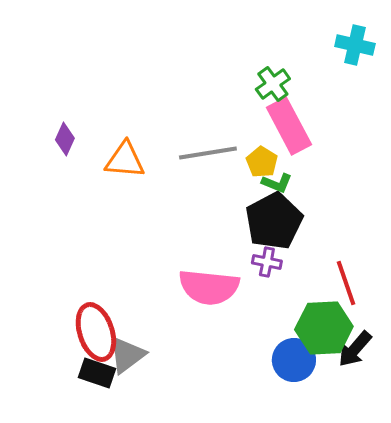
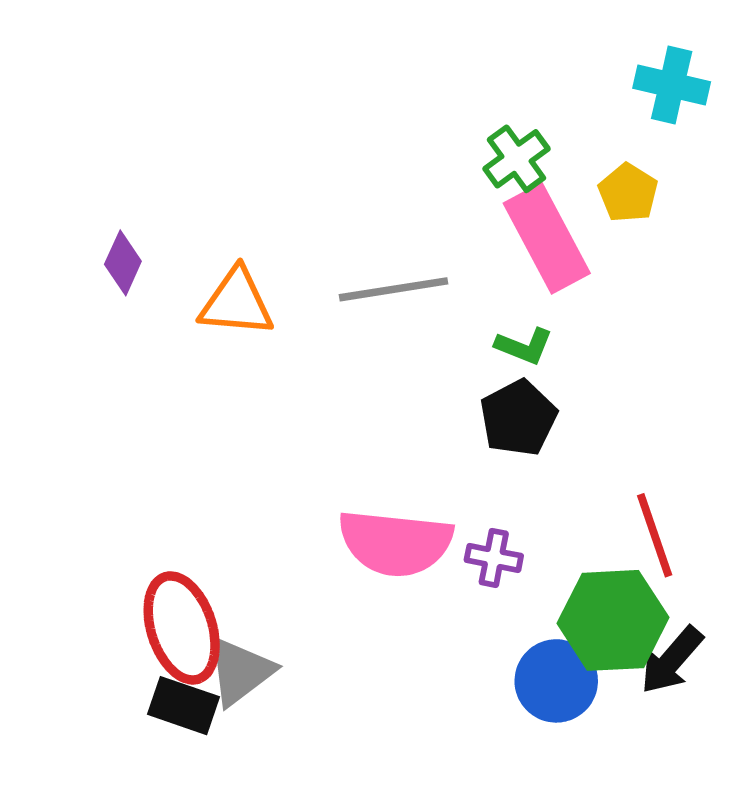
yellow pentagon: (262, 162) -> (628, 193), moved
black pentagon: (274, 221) -> (518, 418), size x0.7
purple cross: (267, 262) -> (494, 558), moved

